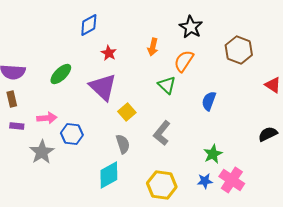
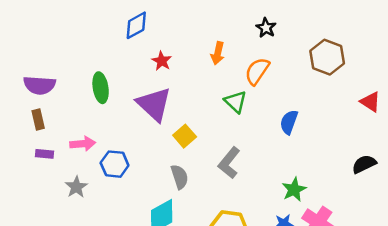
black star: (191, 27) -> (266, 28), size x0.7
green ellipse: (61, 74) -> (101, 88), turned -55
gray star: (42, 152) -> (76, 187), size x0.7

